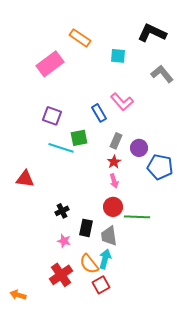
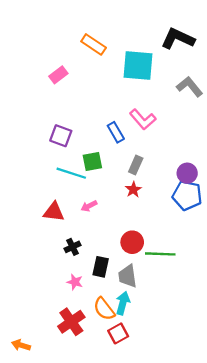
cyan square: (118, 56) -> (138, 66), size x1.8
pink rectangle: (50, 64) -> (58, 75), size x0.6
purple circle: (139, 148) -> (187, 173), moved
red triangle: (25, 179) -> (54, 212), moved
pink arrow: (114, 181) -> (89, 206), moved, turned 80

